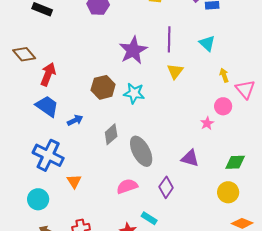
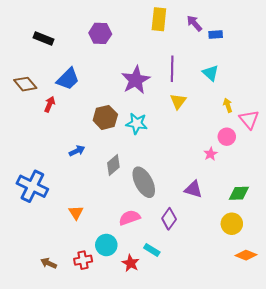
red arrow: (48, 74) -> (50, 104), size x0.7
blue trapezoid: (47, 106) -> (68, 79), moved, turned 100
blue cross: (48, 155) -> (32, 186), moved
cyan circle: (38, 199) -> (106, 245), moved

